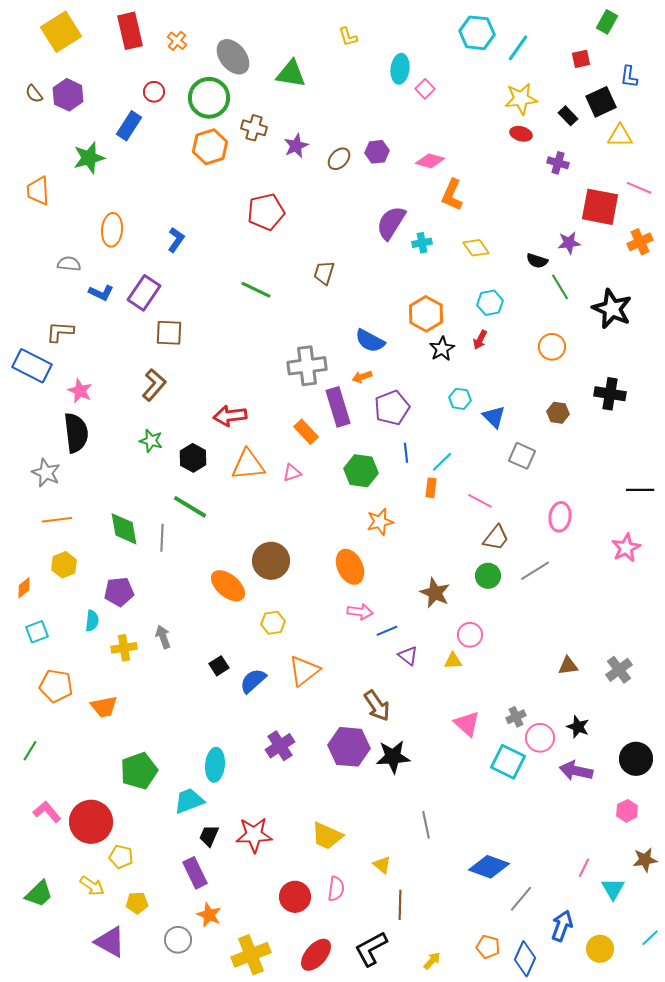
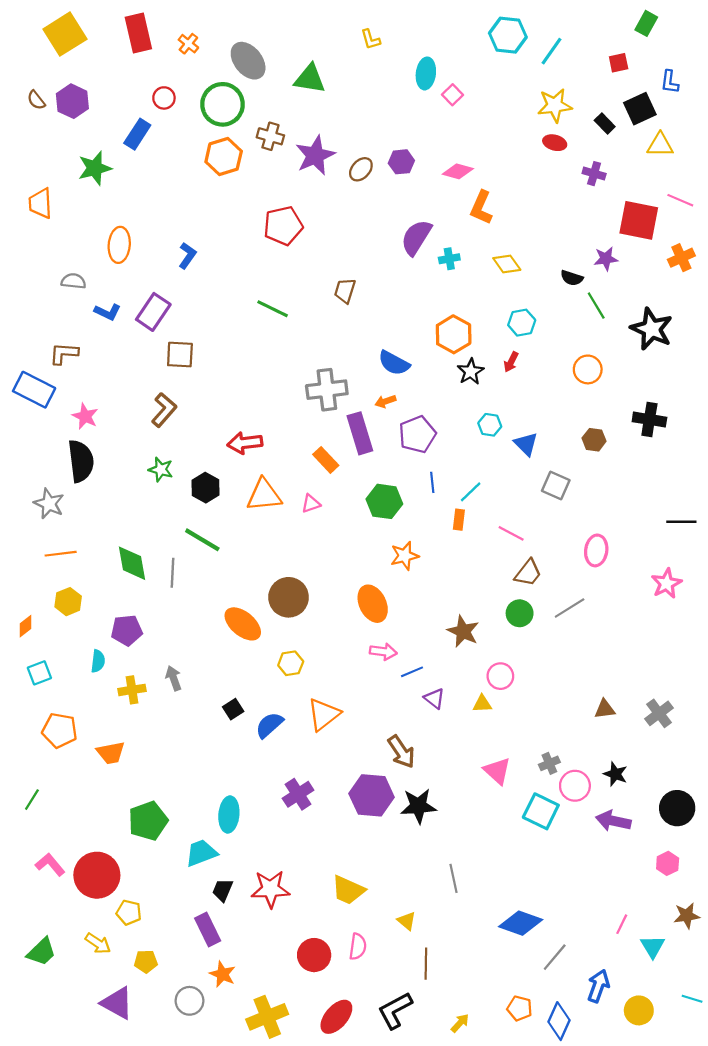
purple star: (296, 146) -> (315, 155), size x1.5
cyan line: (650, 938) -> (692, 999), turned 60

